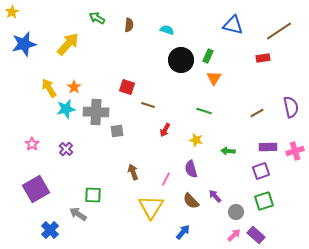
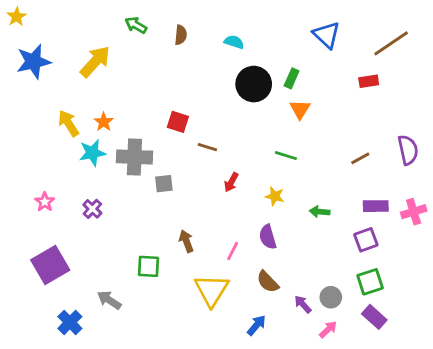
blue triangle: (233, 25) -> (327, 35), turned 30
green square: (93, 195) -> (148, 266), moved
purple arrow: (215, 196) -> (303, 304), moved
purple rectangle: (256, 235) -> (374, 317), moved

